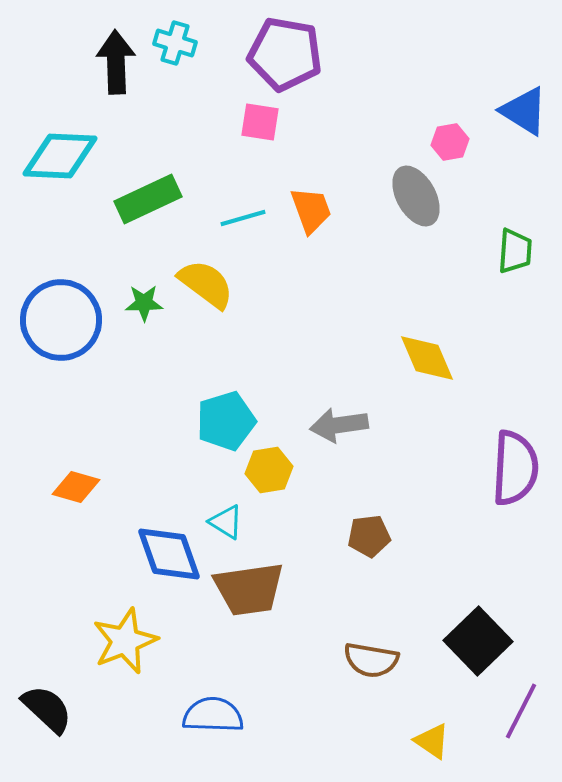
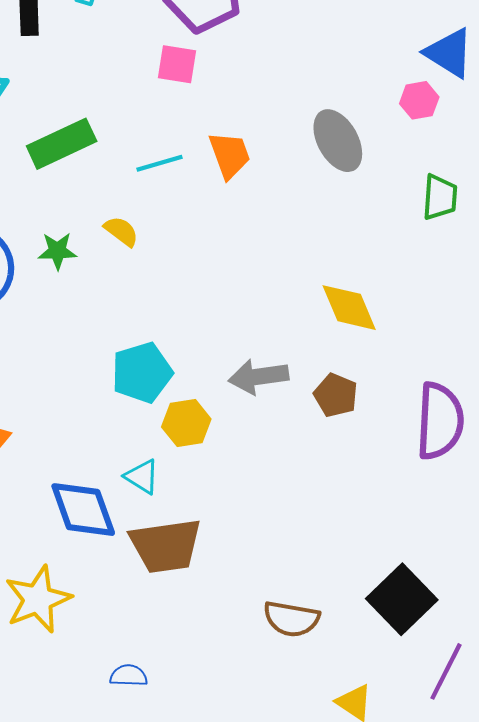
pink hexagon: (450, 142) -> (419, 100), moved
yellow semicircle: (206, 284) -> (121, 231), size x0.6
brown pentagon: (369, 536) -> (336, 395), moved, turned 30
blue semicircle: (213, 715) -> (129, 676), size x0.6

